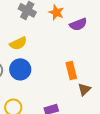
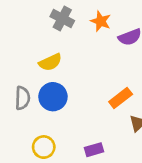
orange rectangle: (71, 70) -> (121, 98), turned 66

